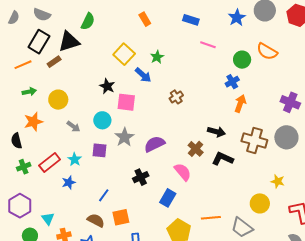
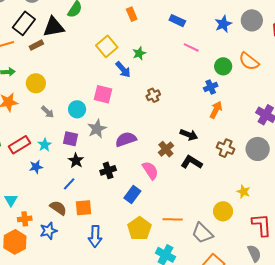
black star: (107, 86) -> (76, 161), moved
brown cross: (254, 141) -> (226, 148), size x0.7

